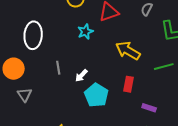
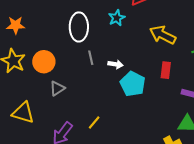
white ellipse: (33, 35) -> (79, 27), moved
white arrow: (81, 76) -> (116, 64), turned -120
gray triangle: (24, 95) -> (57, 88), turned 35

